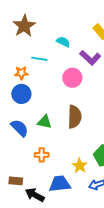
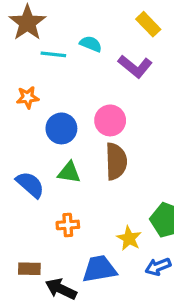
cyan line: (39, 59) -> (53, 54), moved
pink circle: (72, 78) -> (110, 120), moved
blue circle: (21, 94) -> (61, 128), moved

